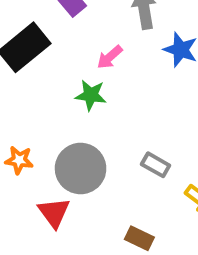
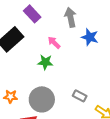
pink arrow: (110, 57) -> (54, 43), turned 88

